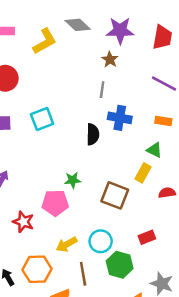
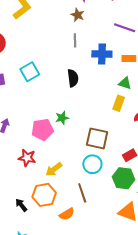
blue cross: (120, 118) -> (102, 54), moved
brown square: (115, 195) -> (97, 138), moved
pink pentagon: (55, 203) -> (42, 130), moved
yellow arrow: (67, 244) -> (54, 169), moved
green hexagon: (120, 265) -> (124, 178), moved

